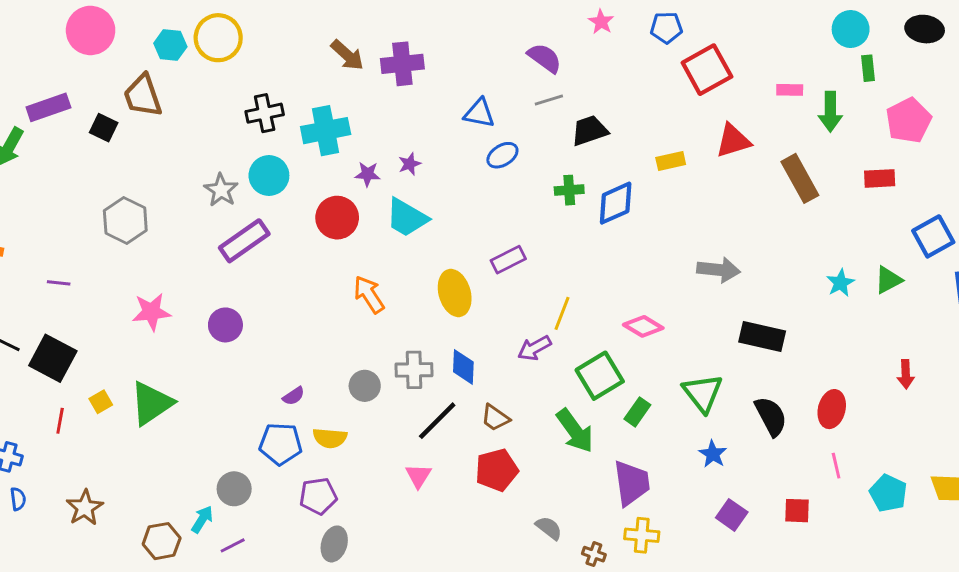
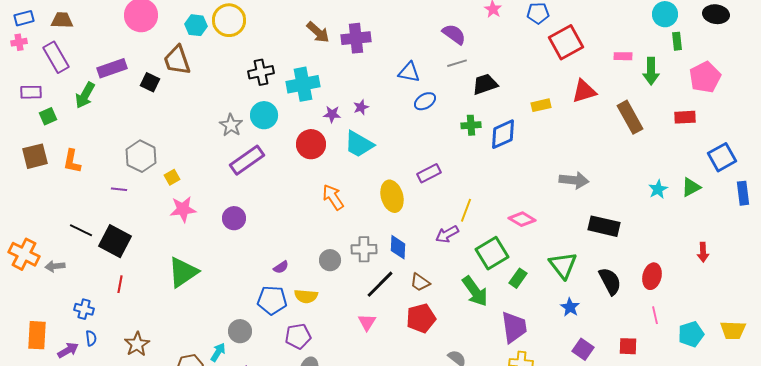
gray hexagon: (125, 220) -> (141, 156), moved
yellow square: (101, 402) -> (172, 177), moved
cyan pentagon: (888, 493) -> (691, 334), turned 30

